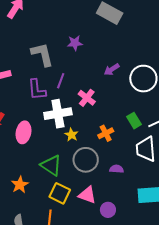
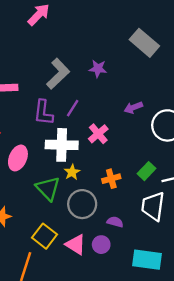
gray L-shape: (42, 54) -> (58, 74), turned 48
green rectangle: (134, 121) -> (147, 171), turned 63
green triangle: (51, 165) -> (48, 188), moved
purple circle: (108, 210) -> (101, 245), moved

